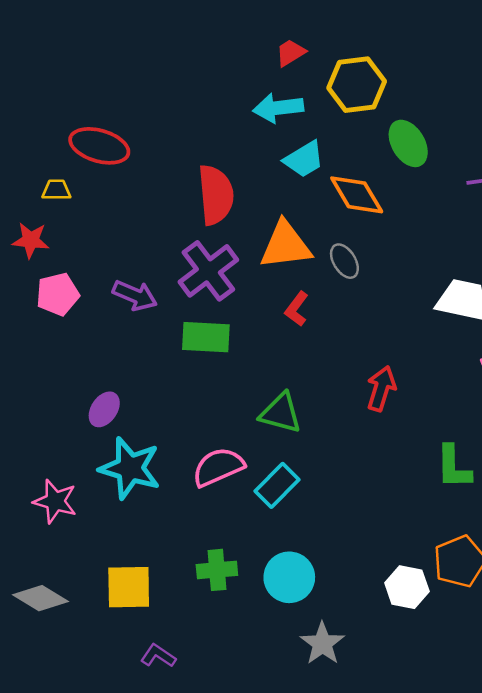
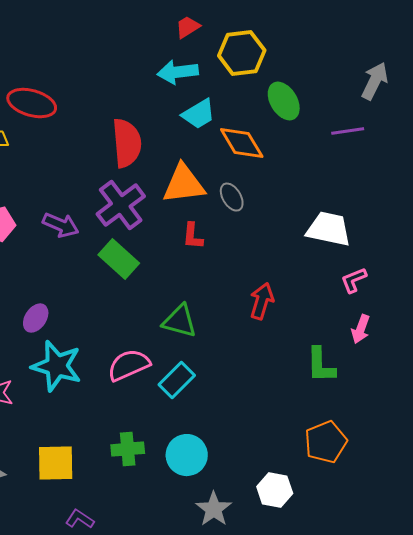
red L-shape: (297, 309) -> (193, 236), turned -32
green rectangle: (206, 337) -> (119, 259), turned 39
white hexagon: (407, 587) -> (275, 490), moved

